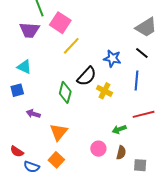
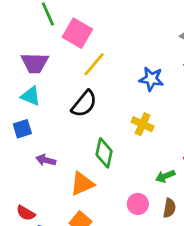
purple trapezoid: (29, 30) -> (35, 63), moved
black semicircle: (87, 76) -> (84, 104), moved
green diamond: (65, 92) -> (104, 153), moved
orange triangle: (59, 132) -> (82, 184), turned 30

